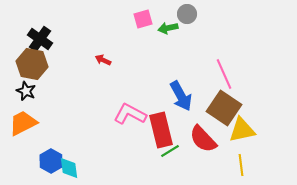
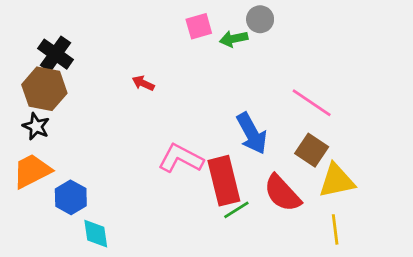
pink line: (224, 74) -> (312, 103), turned -32
brown square: (224, 108) -> (312, 150), size x0.7
blue hexagon: (51, 161) -> (71, 197), moved

